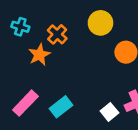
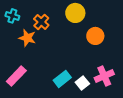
orange star: (39, 55) -> (27, 38), turned -30
cyan rectangle: (61, 107) -> (62, 79), moved

